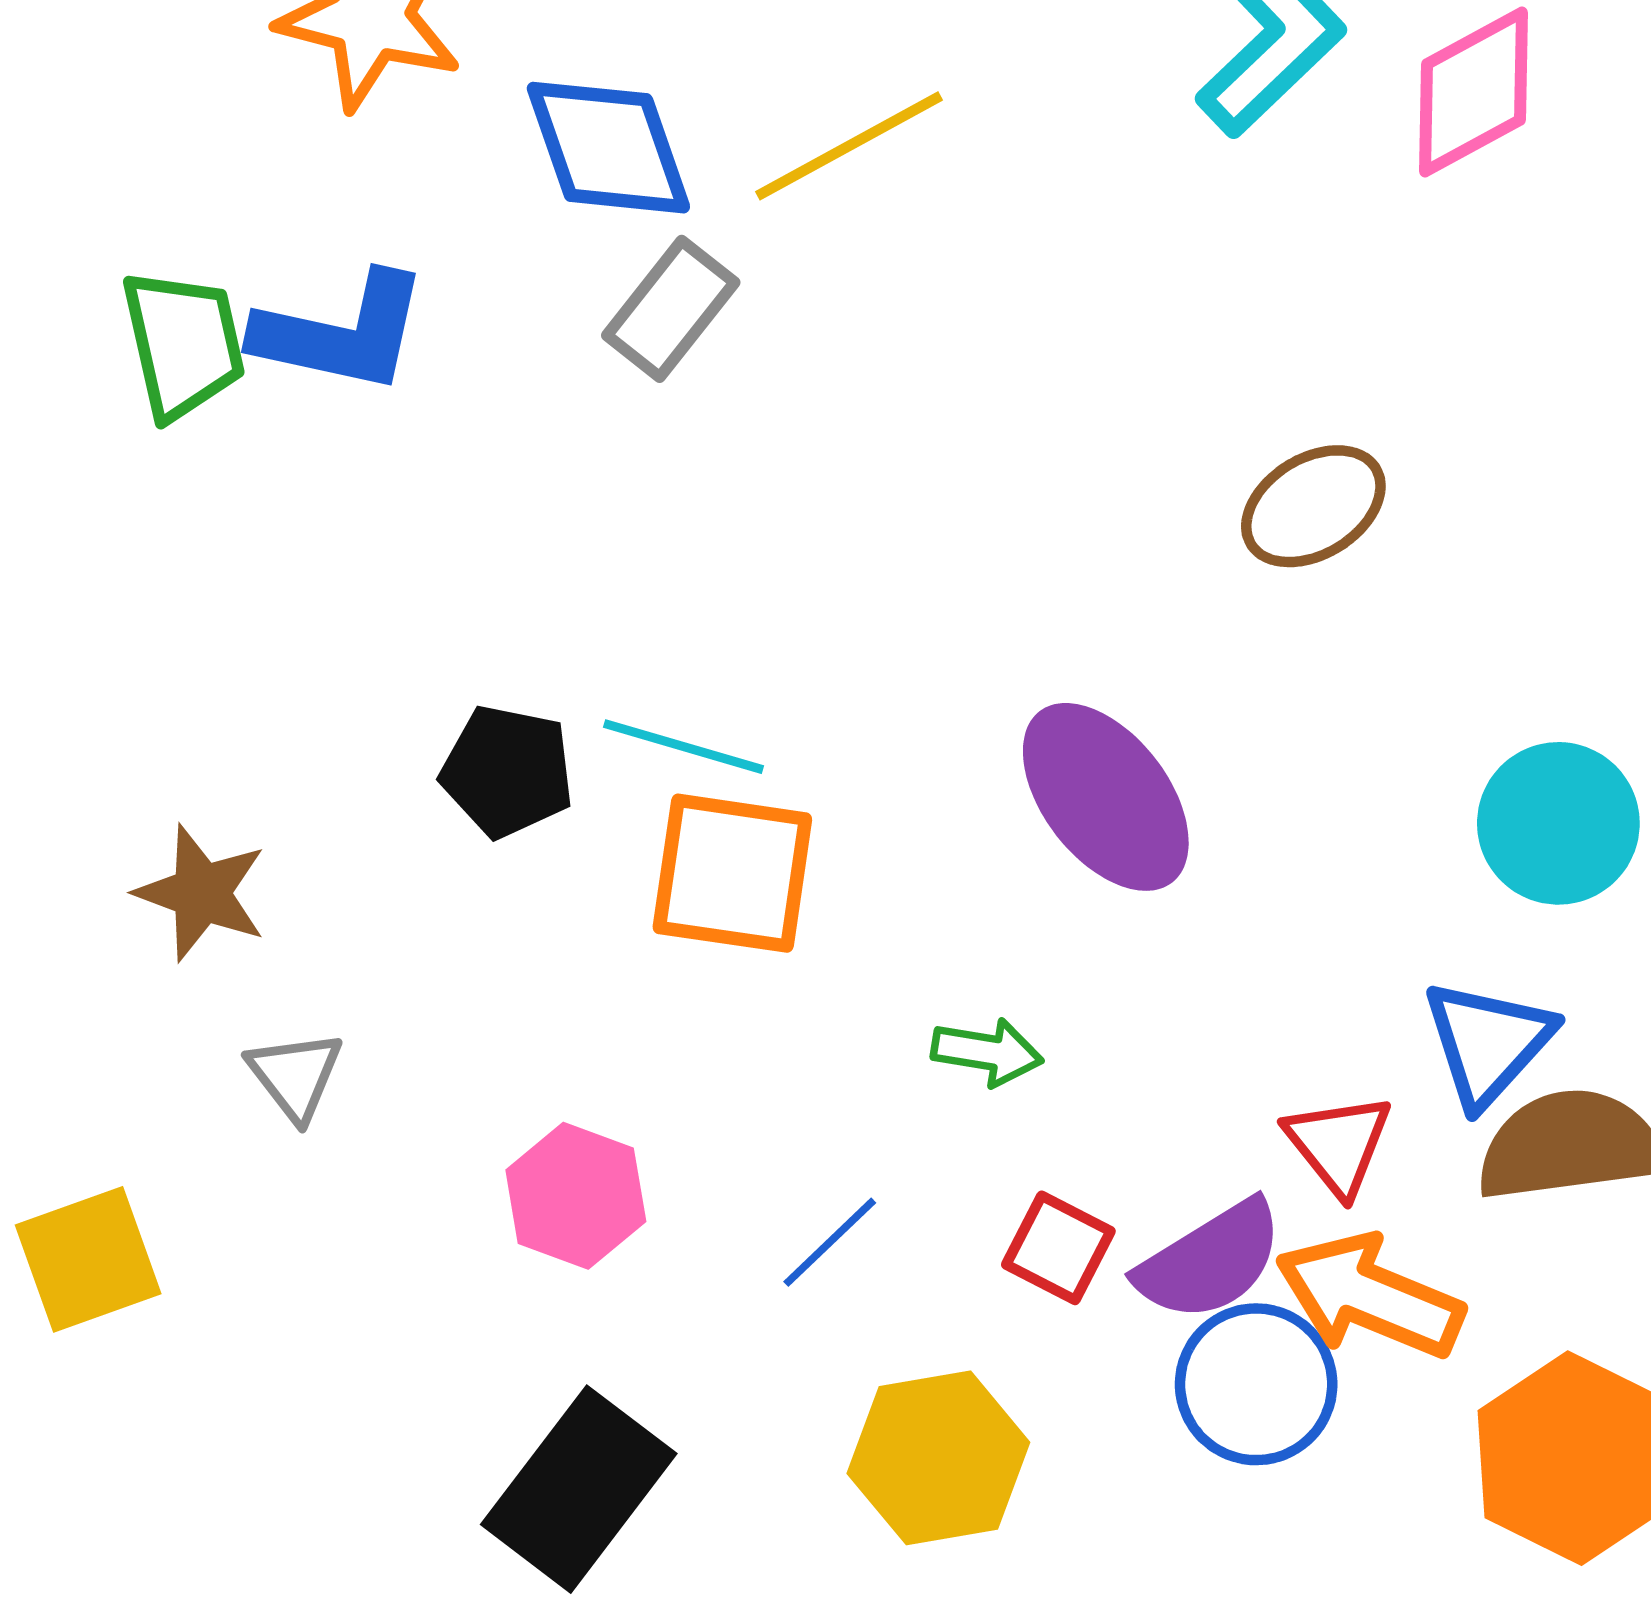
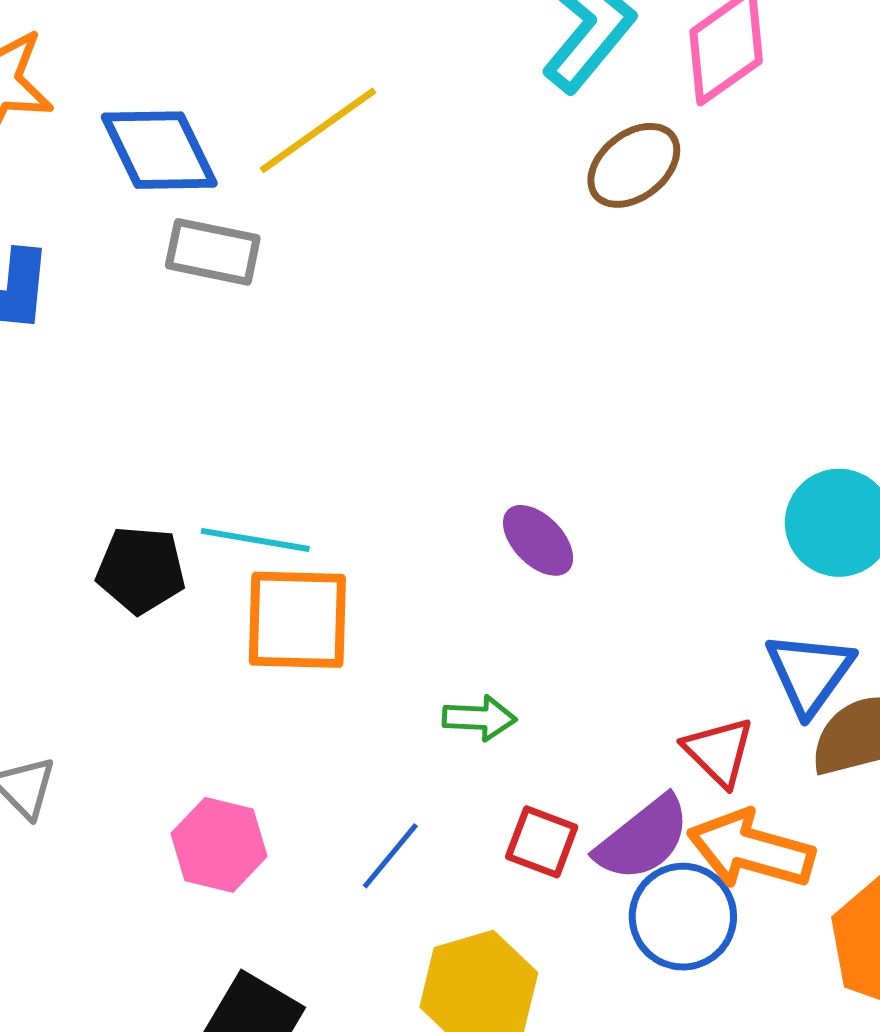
gray rectangle: (671, 309) -> (213, 252), turned 70
brown ellipse: (1313, 506) -> (634, 165), moved
purple ellipse: (1106, 797) -> (538, 540), size x0.6

